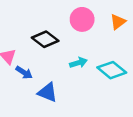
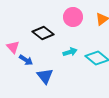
blue triangle: (48, 92) -> (45, 76), turned 30

